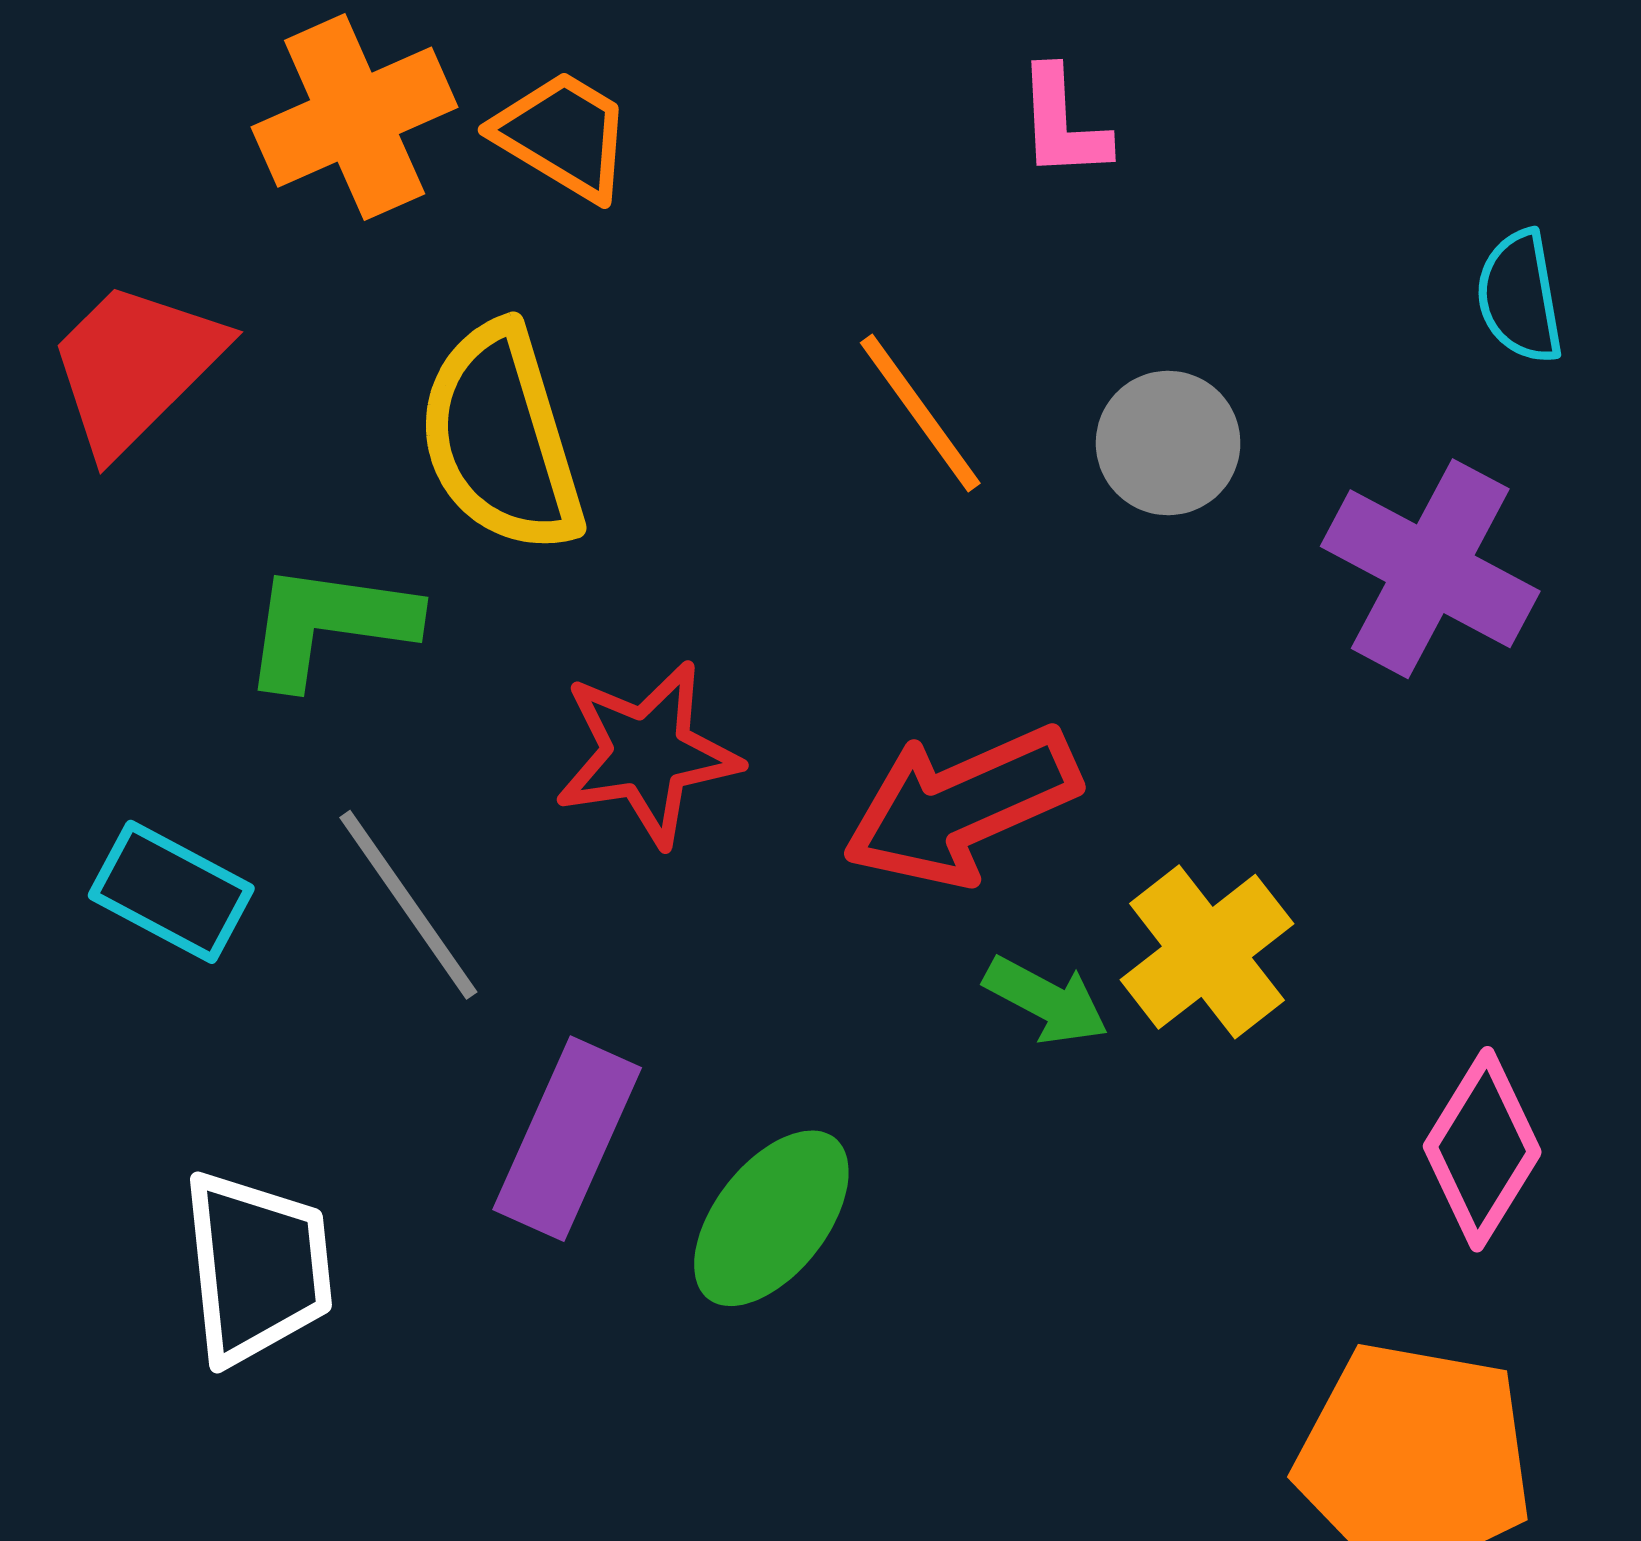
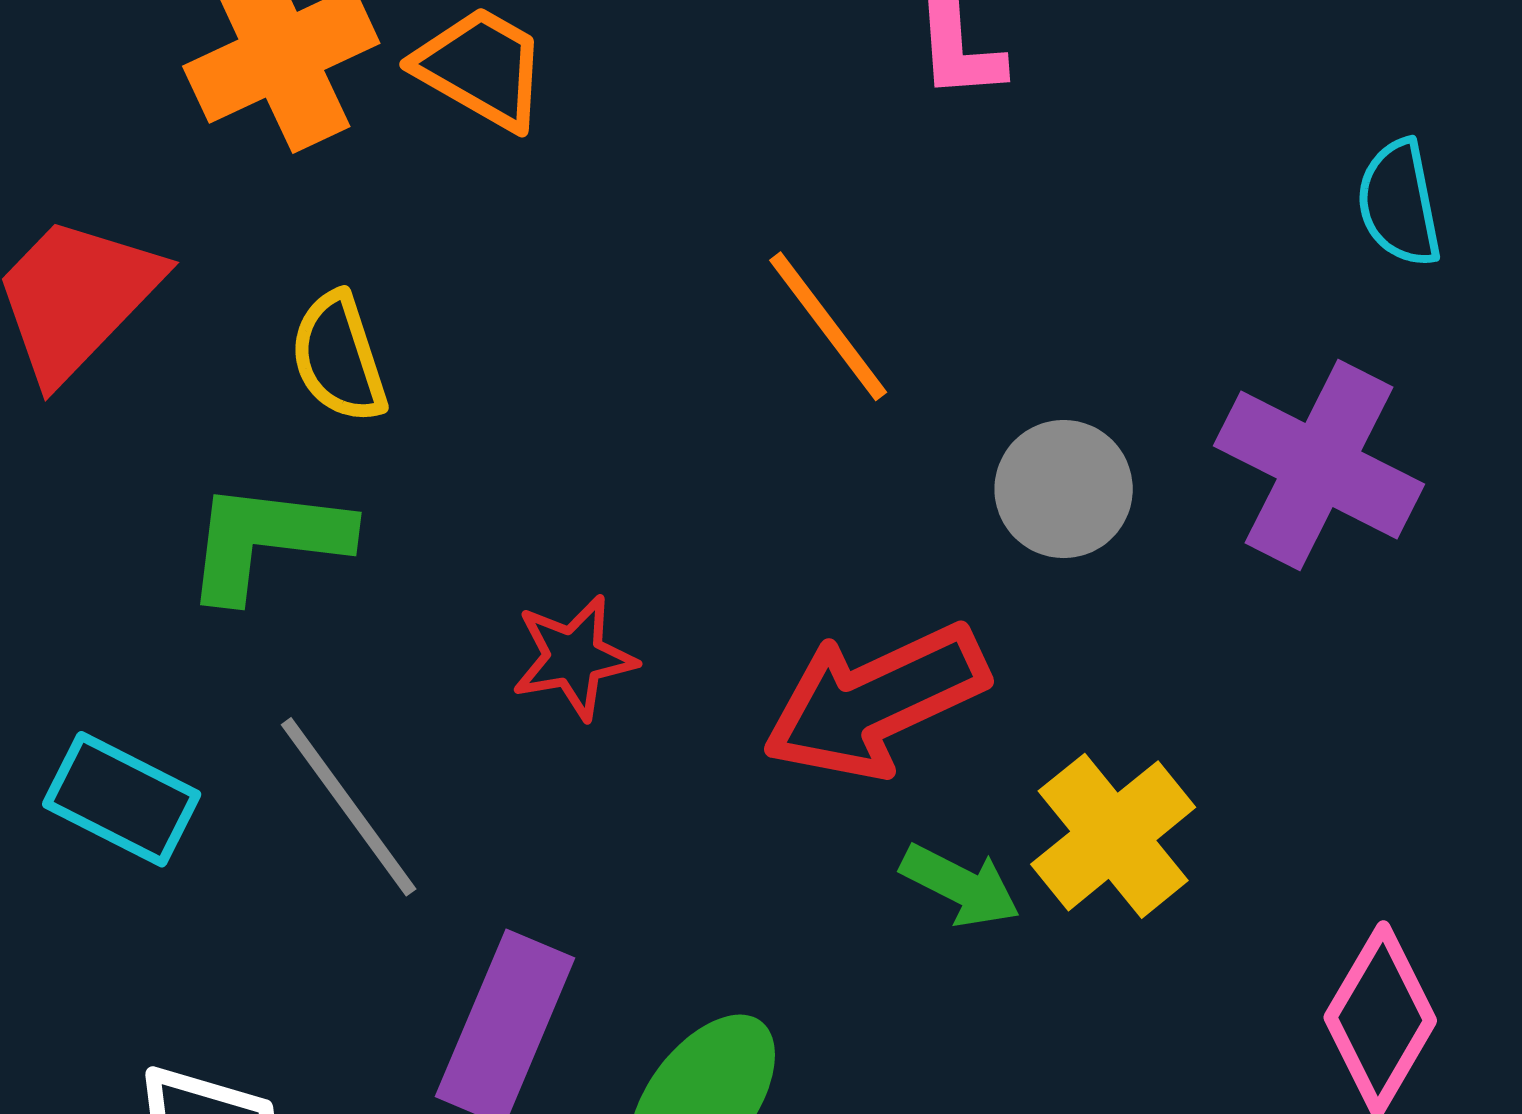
yellow semicircle: (501, 438) -> (339, 358), moved, size x0.6
gray circle: (1168, 443) -> (1064, 489), moved
red star: (647, 753) -> (574, 657), size x0.7

